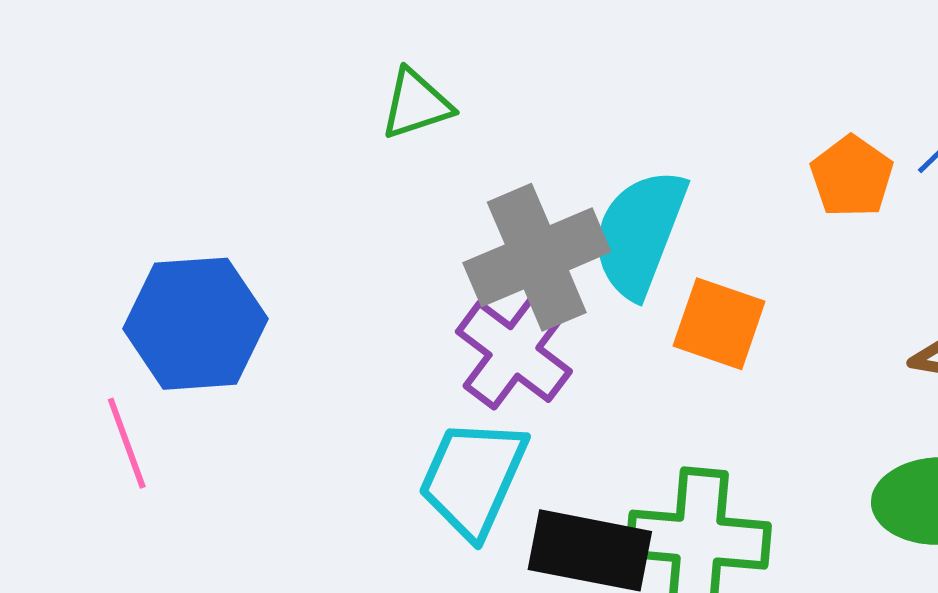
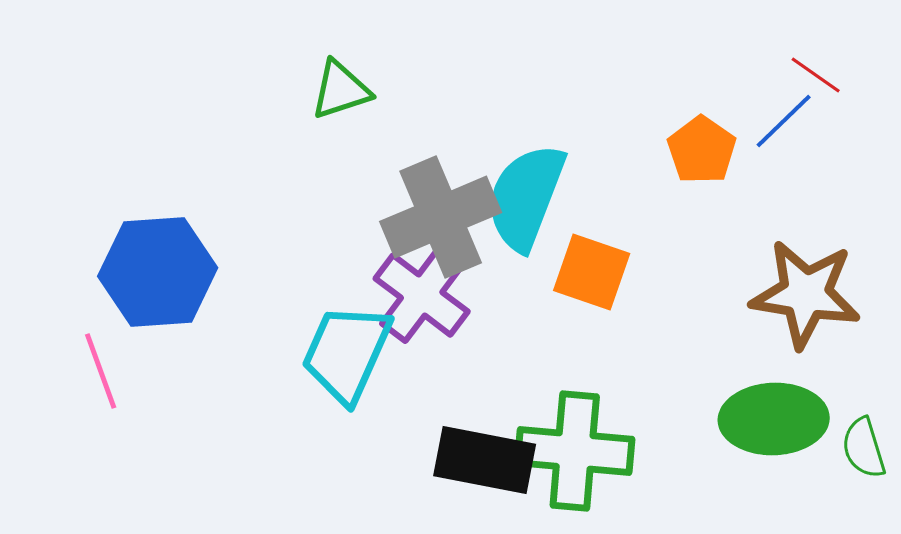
cyan trapezoid: (473, 478) -> (347, 353), moved

